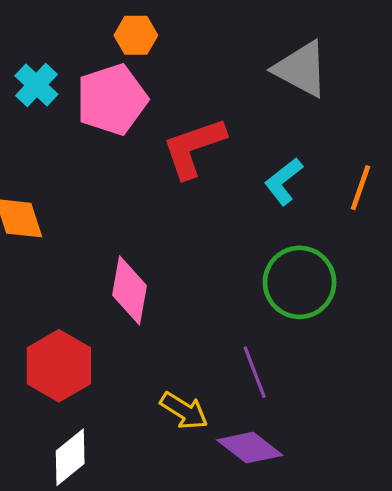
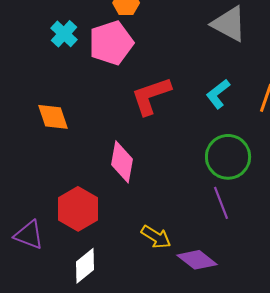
red L-shape: (194, 148) -> (151, 96), moved
purple line: (255, 372) -> (221, 203), moved

